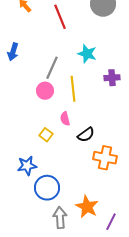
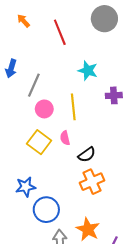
gray line: (52, 68) -> (34, 85), moved
yellow square: (46, 135) -> (39, 142), moved, size x1.6
orange cross: (105, 158) -> (92, 182), moved, turned -35

